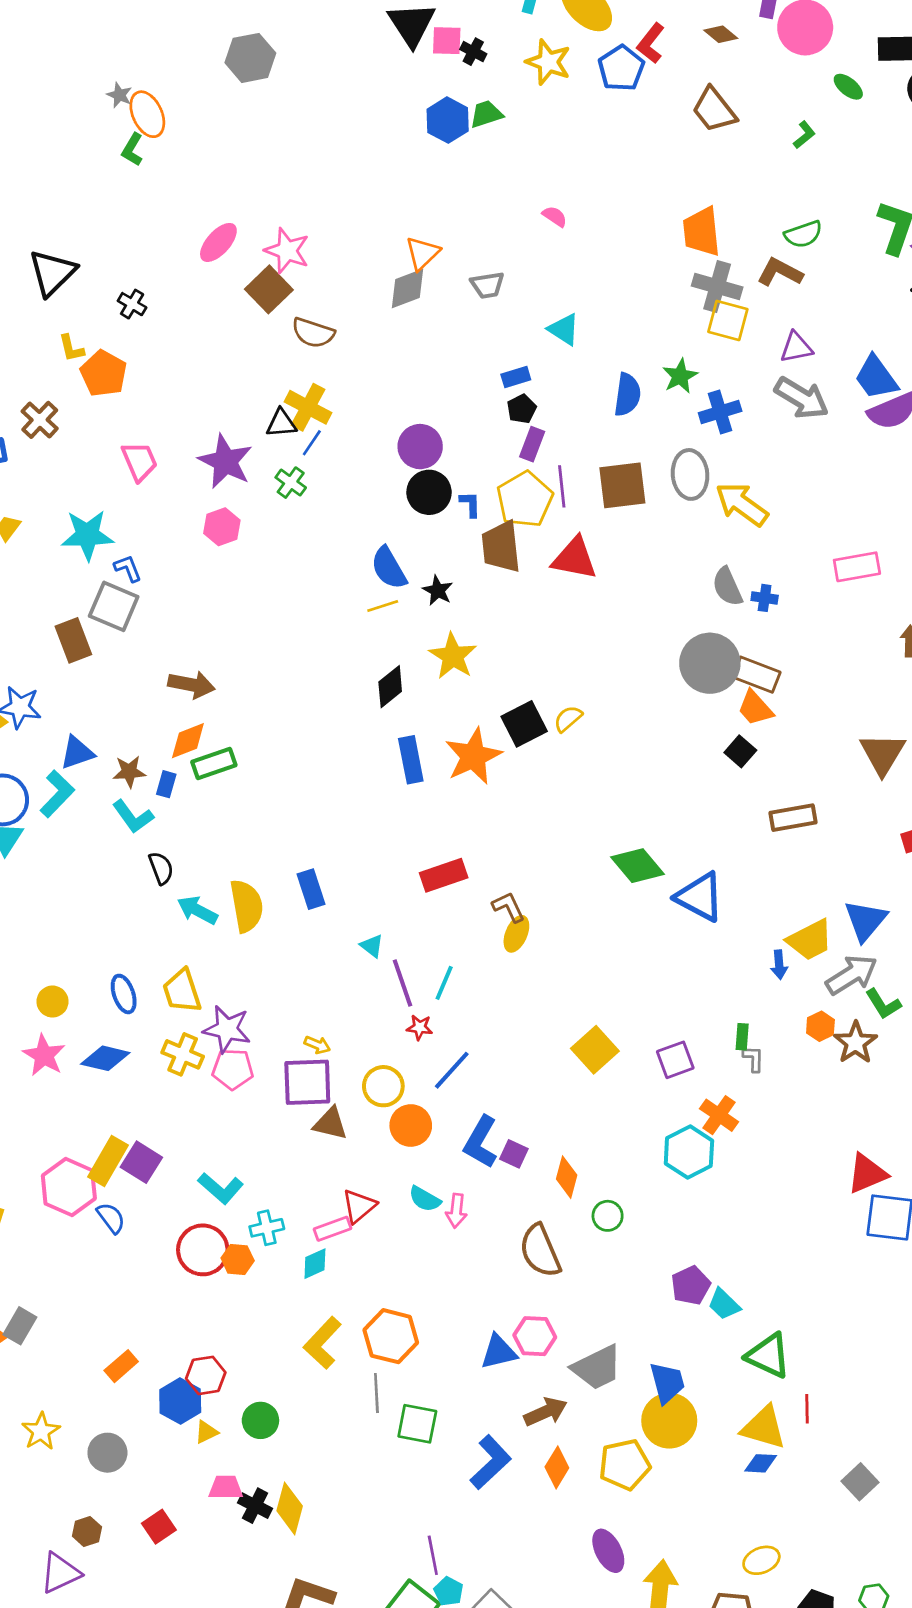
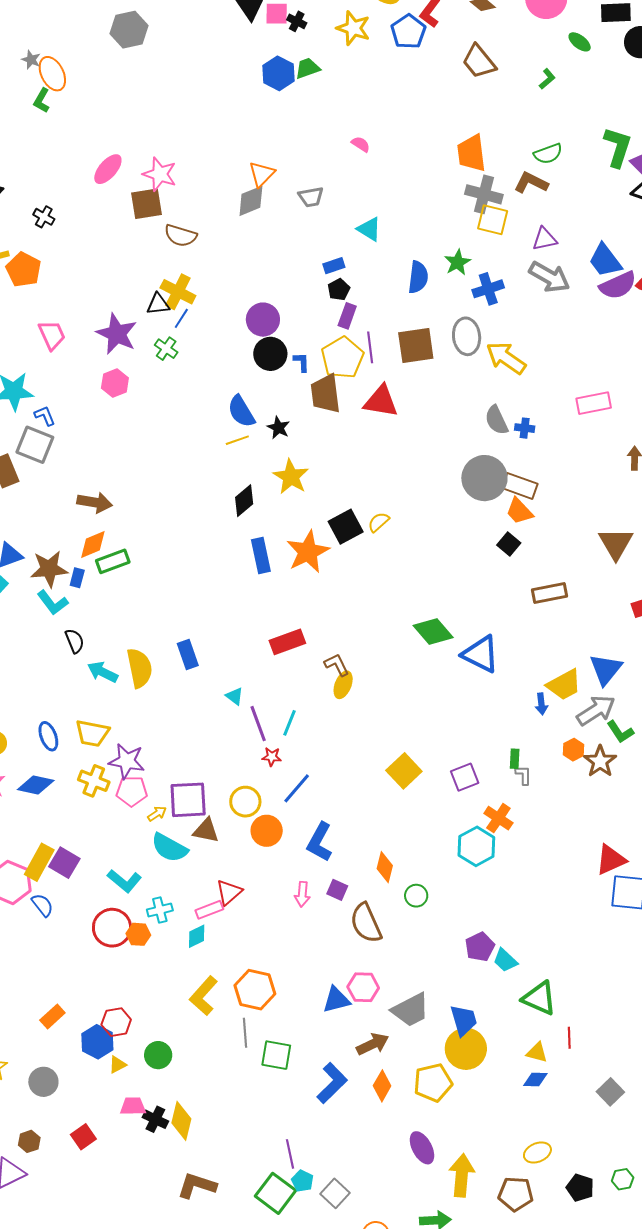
brown square: (269, 289) -> (147, 204), turned 36
brown star: (129, 772) -> (49, 569), size x1.5
yellow trapezoid: (182, 991) -> (92, 733), turned -60
yellow arrow: (317, 1045) -> (157, 814), moved, turned -54
purple square: (514, 1154) -> (337, 890), moved
cyan semicircle: (425, 1199) -> (169, 848), moved, size x1.5
yellow triangle: (764, 1427) -> (537, 1053), size x0.6

